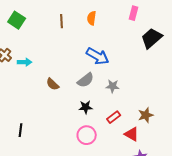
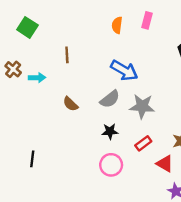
pink rectangle: (134, 13) -> (147, 20), moved
brown line: (62, 21) -> (67, 55), moved
gray star: (113, 86) -> (142, 106), size x1.5

